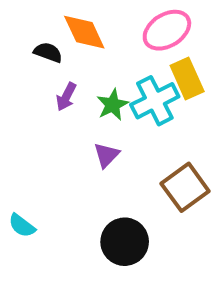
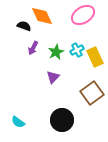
yellow rectangle: (187, 79) -> (95, 57), moved
cyan cross: (155, 101) -> (77, 50), size x0.6
cyan semicircle: (22, 226) -> (18, 122), moved

